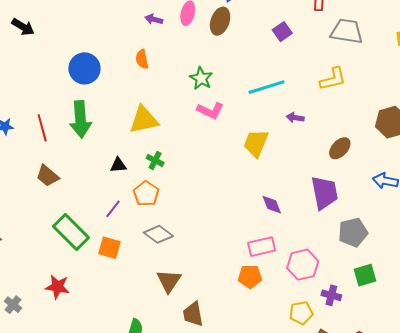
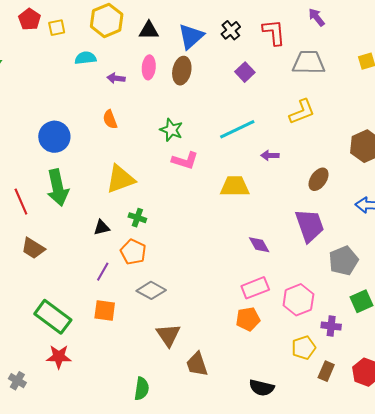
yellow trapezoid: (256, 143) -> (235, 186), turned 76
green rectangle: (71, 232) -> (53, 317), moved

